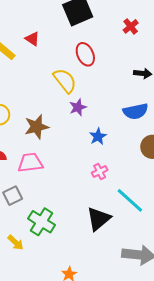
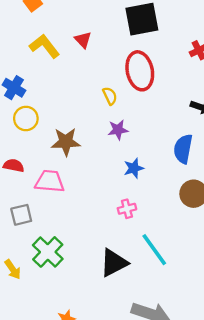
red ellipse: (85, 54) -> (140, 71), size x1.4
yellow semicircle: (65, 81) -> (110, 96), size x0.6
blue semicircle: (136, 111) -> (183, 149), turned 100

